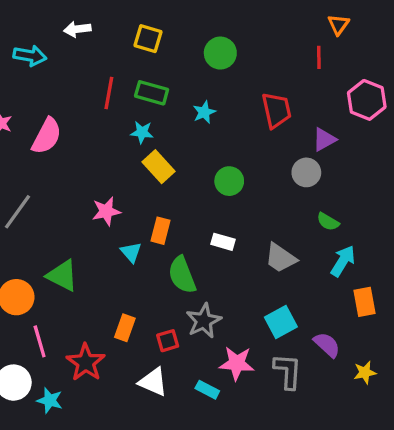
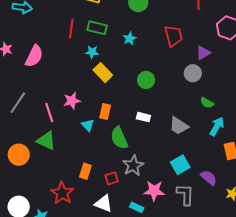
pink line: (40, 341) -> (49, 113), moved

